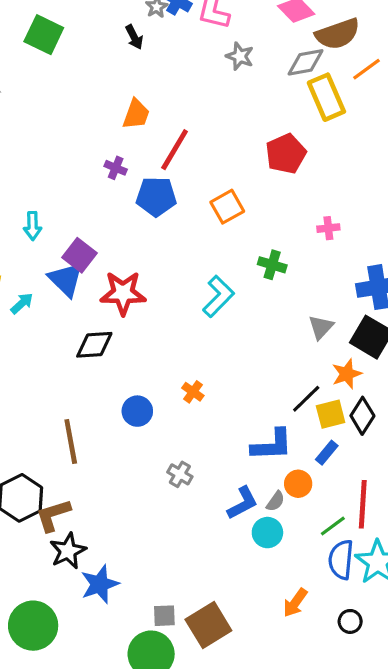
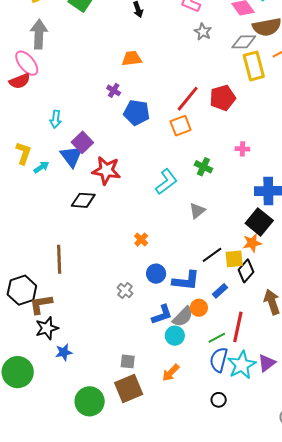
orange trapezoid: (136, 114) -> (132, 58), turned -125
red line: (175, 150) -> (188, 99), moved
gray triangle: (321, 327) -> (197, 211), moved
orange star: (347, 374) -> (252, 243), moved
blue circle: (137, 411) -> (156, 274), moved
yellow square: (331, 414) -> (234, 259), moved
gray semicircle: (275, 501) -> (183, 317), size x1.6
blue star: (100, 584) -> (64, 352), size x0.7
orange arrow: (295, 603) -> (171, 373), moved
gray square: (164, 616) -> (128, 361), moved

